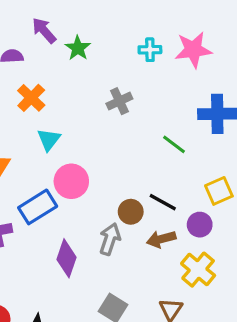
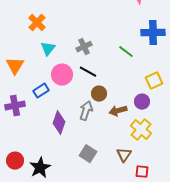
gray cross: (119, 101) -> (84, 47), moved
black line: (163, 202) -> (88, 72), moved
blue rectangle: (38, 207) -> (41, 91), size x0.7

